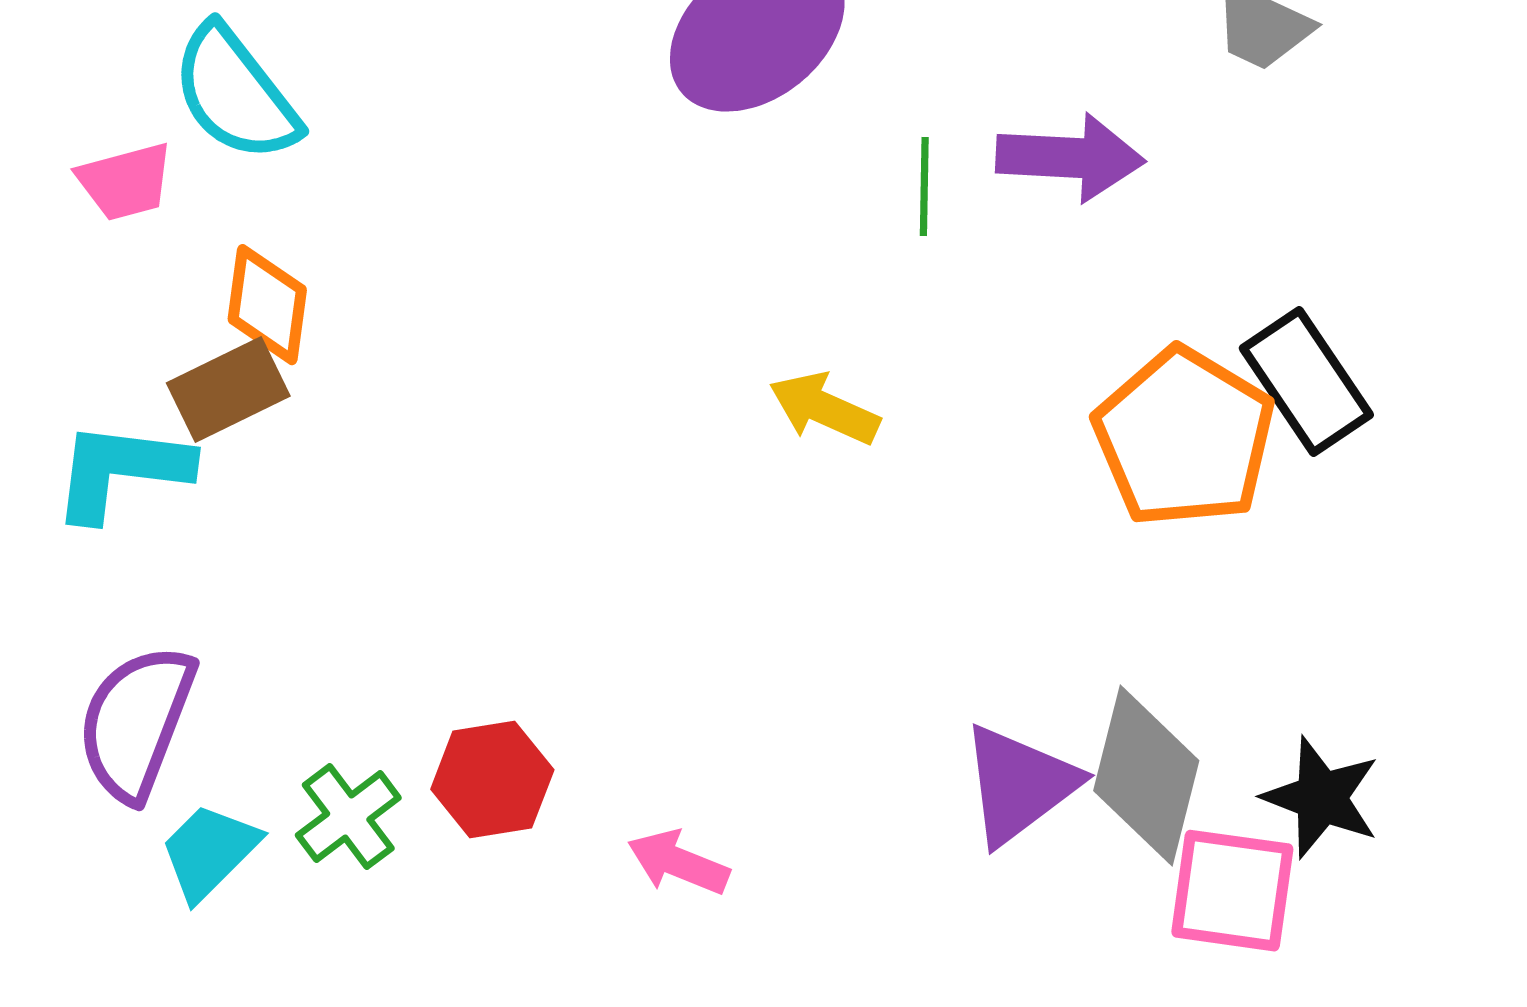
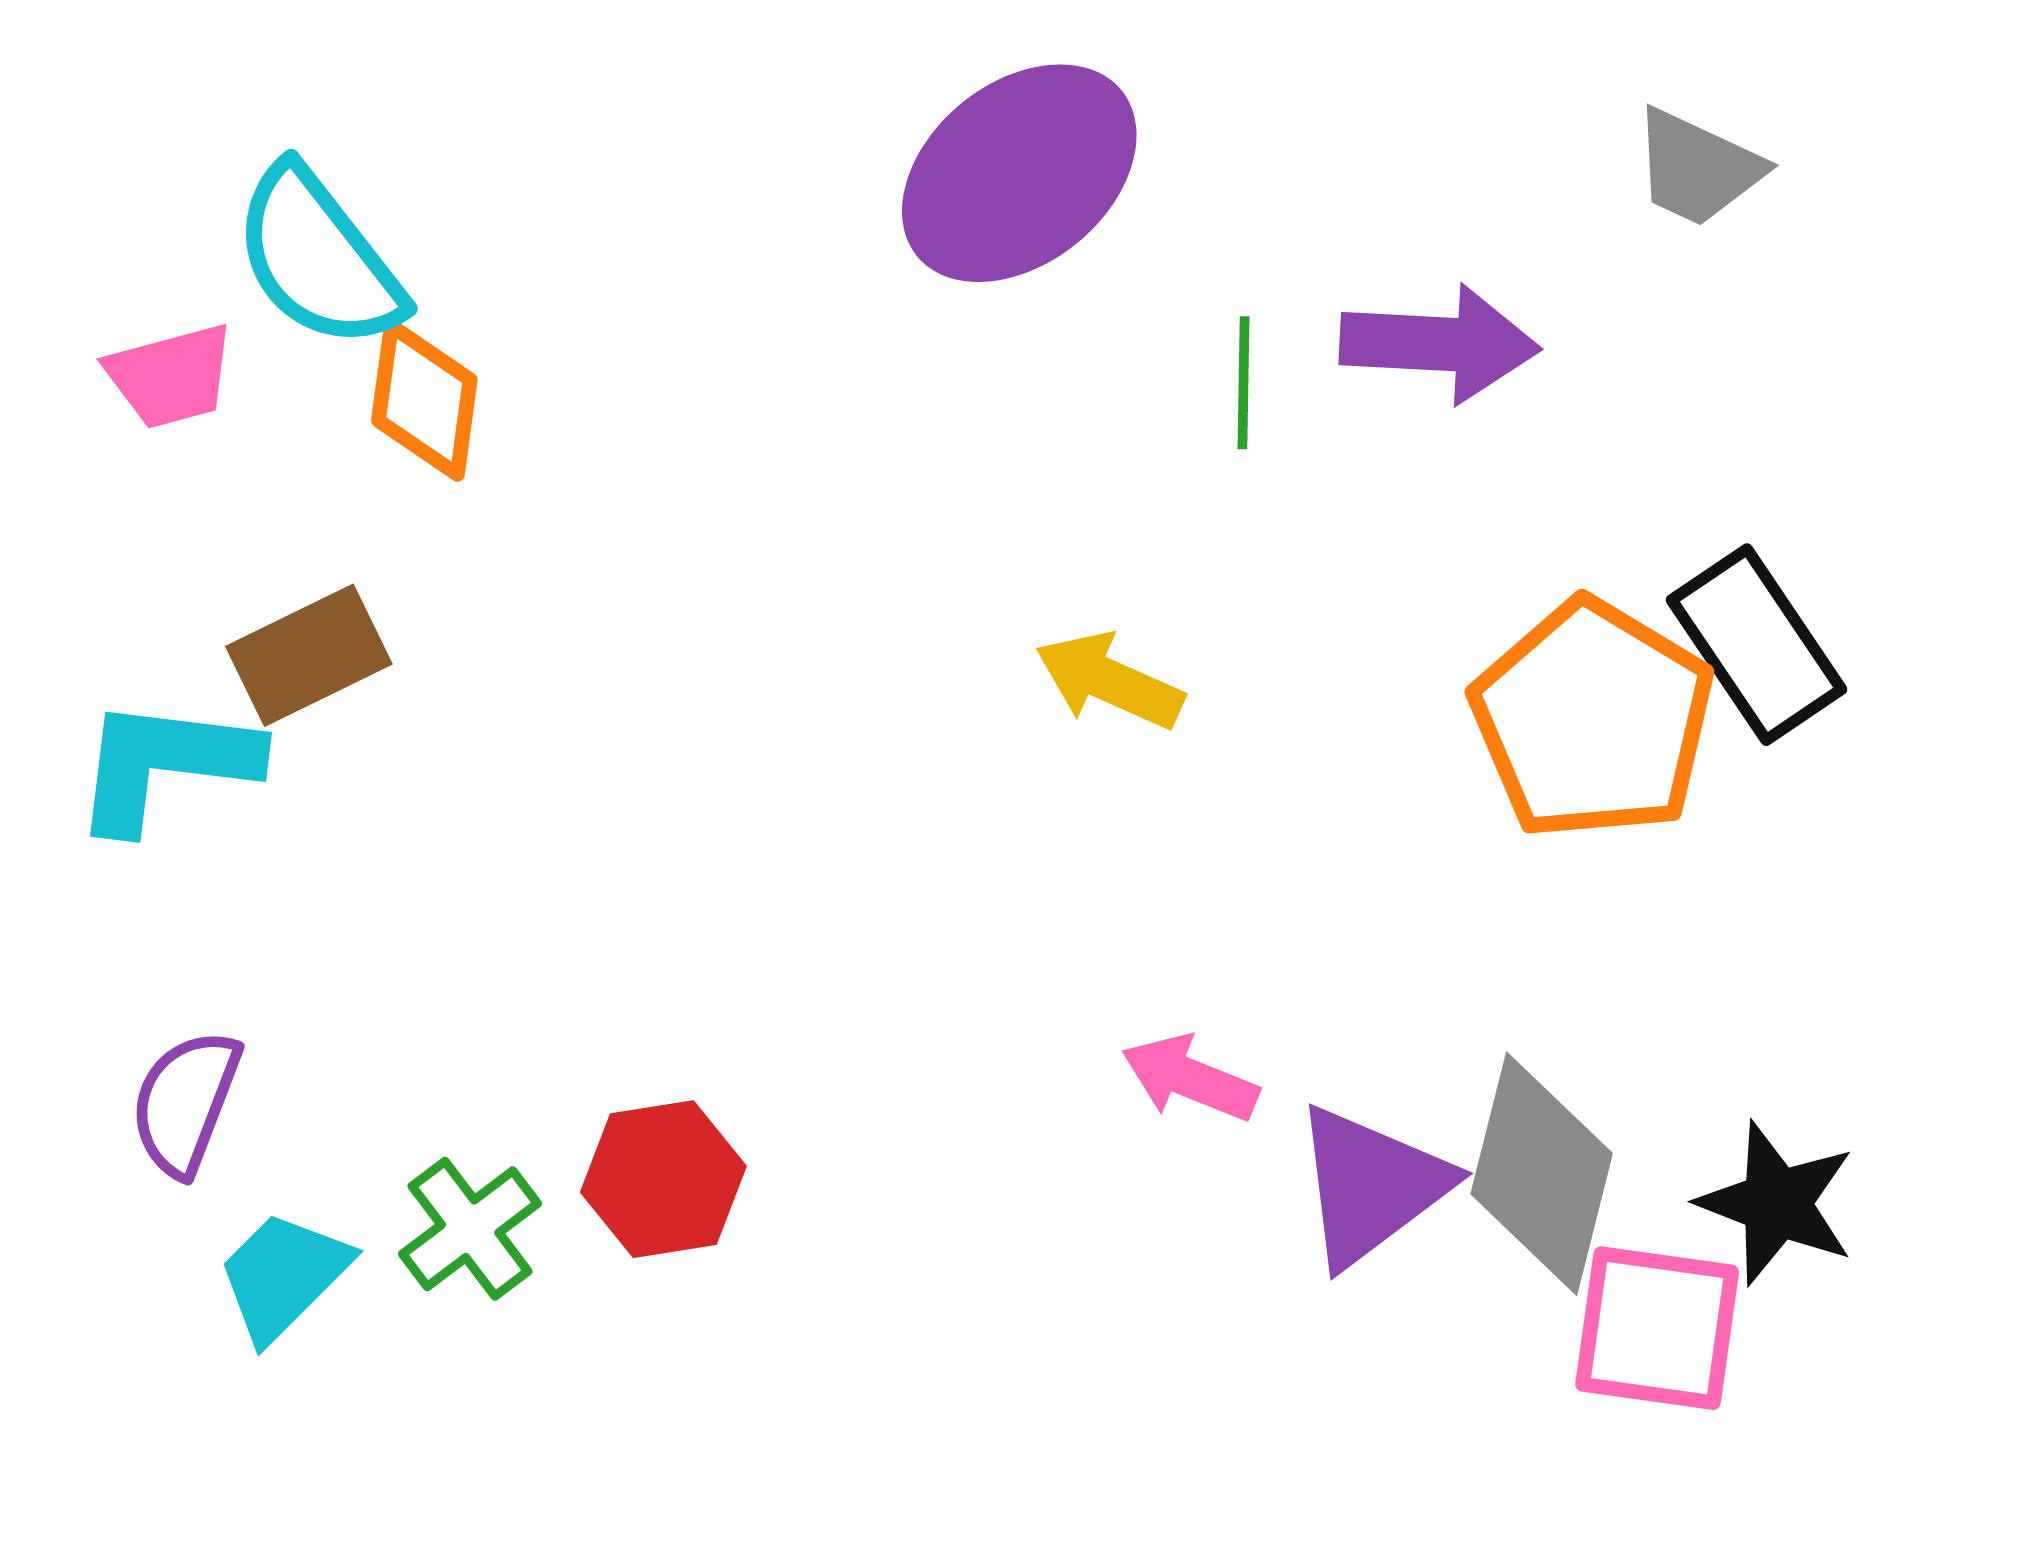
orange diamond: (267, 305) -> (424, 400), moved
purple semicircle: (136, 723) -> (185, 1103), size x0.7
pink arrow: (678, 863) -> (1190, 1078), moved

